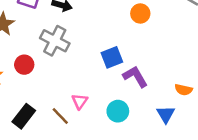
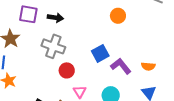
red circle: (24, 65) -> (67, 70), moved
orange semicircle: (184, 90) -> (148, 66), moved

